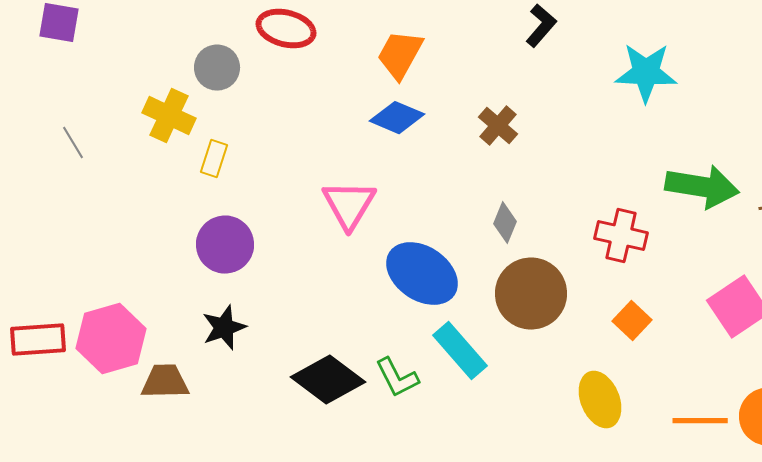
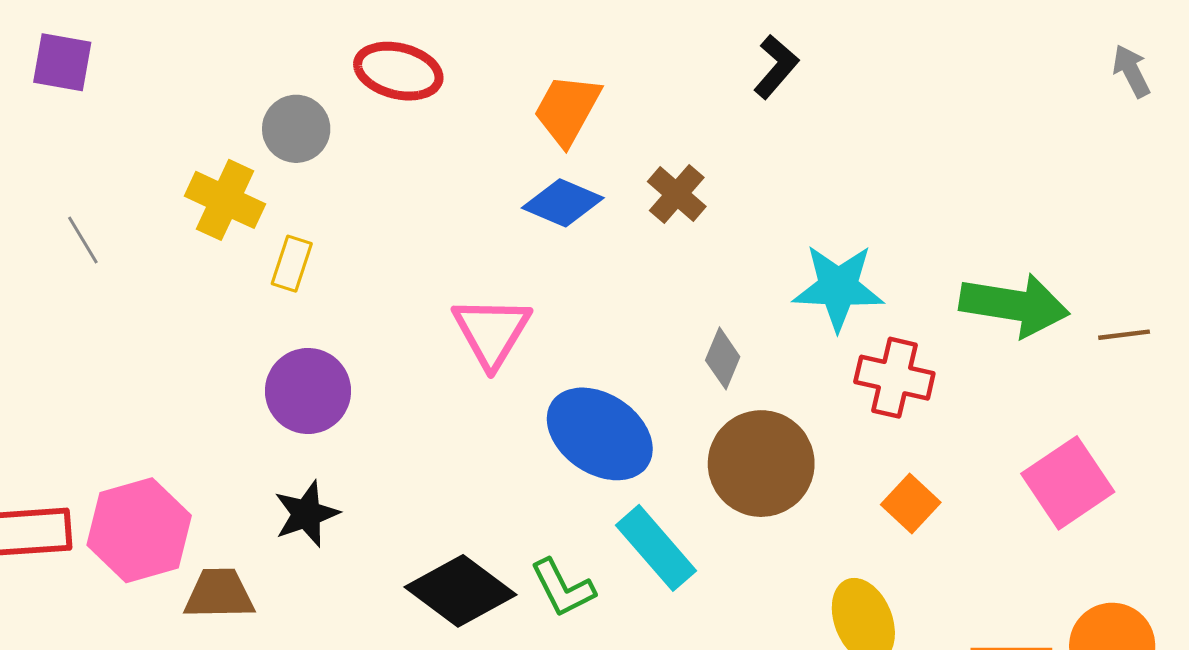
cyan star: (646, 73) -> (838, 287), moved
brown cross: (498, 126) -> (677, 194), moved

